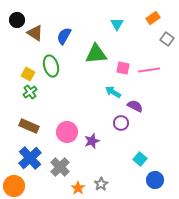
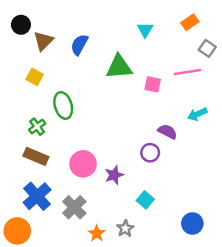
brown triangle: (35, 33) -> (43, 41), turned 42
green ellipse: (51, 66) -> (63, 105), moved
pink line: (149, 70) -> (187, 72), moved
yellow square: (28, 74) -> (35, 77), moved
green cross: (30, 92) -> (37, 127), moved
cyan arrow: (113, 92) -> (197, 114), moved, turned -56
cyan square: (140, 159) -> (145, 200), moved

